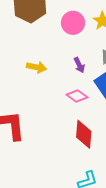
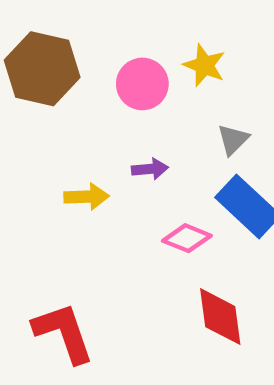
purple arrow: (79, 65) -> (150, 169), moved, turned -56

